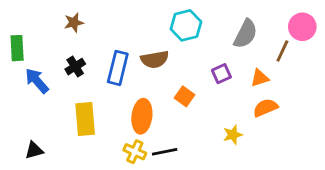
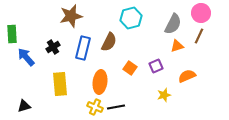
brown star: (74, 23) -> (71, 16), moved, size x1.6
pink circle: (302, 27) -> (201, 13), moved
brown semicircle: (155, 59) -> (109, 42), turned -54
purple square: (221, 74) -> (156, 66), moved
orange triangle: (260, 78) -> (177, 46), moved

